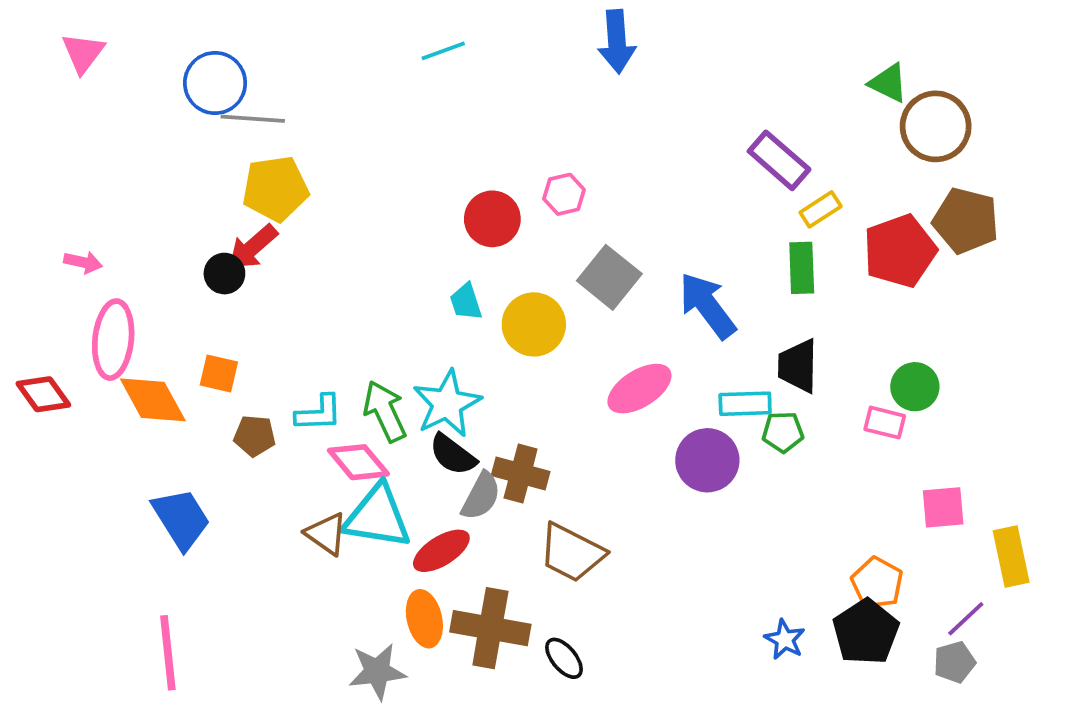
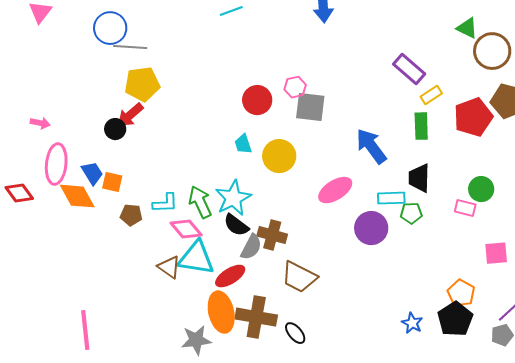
gray square: (609, 277) -> (310, 107), moved, turned -32
blue trapezoid: (181, 519) -> (92, 173), moved, size x0.7
orange ellipse: (424, 619) -> (221, 312), size x1.4

